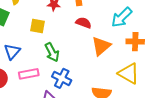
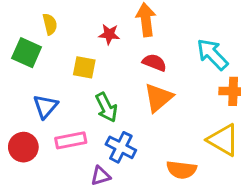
cyan arrow: (122, 17) -> (212, 54), turned 90
orange triangle: (101, 46) -> (158, 98), moved

